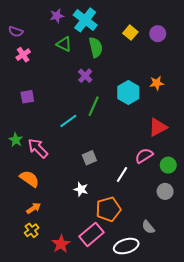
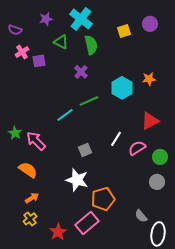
purple star: (57, 16) -> (46, 19), moved
yellow square: (130, 33) -> (124, 31), turned 32
purple circle: (158, 34) -> (150, 24), moved
purple square: (27, 97) -> (39, 61), moved
green line: (94, 106) -> (89, 101), turned 42
white line: (122, 175) -> (116, 139), moved
white star: (81, 189) -> (77, 180), size x1.6
white ellipse: (126, 246) -> (158, 234), moved, turned -65

